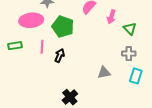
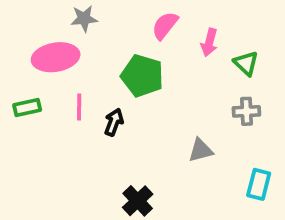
green pentagon: (63, 27) -> (142, 76), moved
cyan rectangle: (136, 76) -> (259, 184), moved

